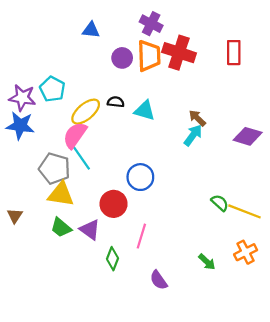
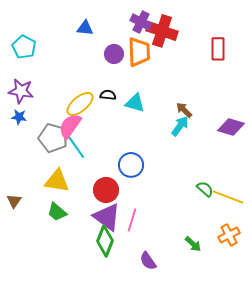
red cross: (179, 53) -> (162, 31), moved
cyan pentagon: (52, 89) -> (24, 47), moved
blue star: (20, 126) -> (19, 117), size x0.6
gray pentagon: (55, 168) -> (53, 138), moved
purple triangle: (90, 230) -> (107, 217), moved, size x1.4
green diamond: (112, 259) -> (105, 241), size x1.4

